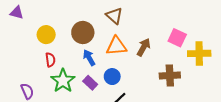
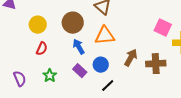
brown arrow: (144, 47) -> (131, 58), moved
red semicircle: (50, 60) -> (42, 49), turned 32
green star: (63, 81) -> (50, 76), moved, size x0.6

